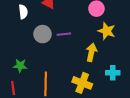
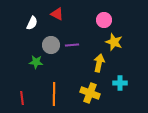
white semicircle: (23, 12) -> (32, 23), turned 32
green star: (20, 66) -> (36, 62), moved

